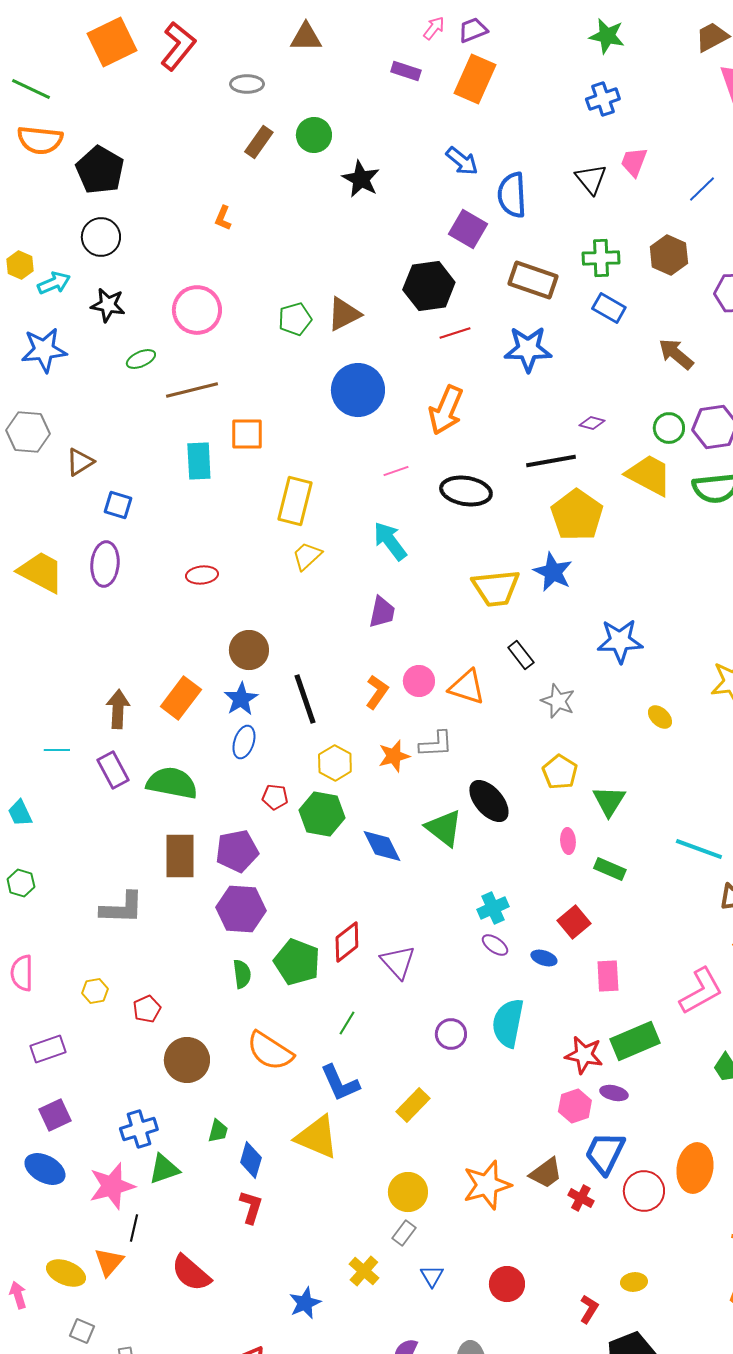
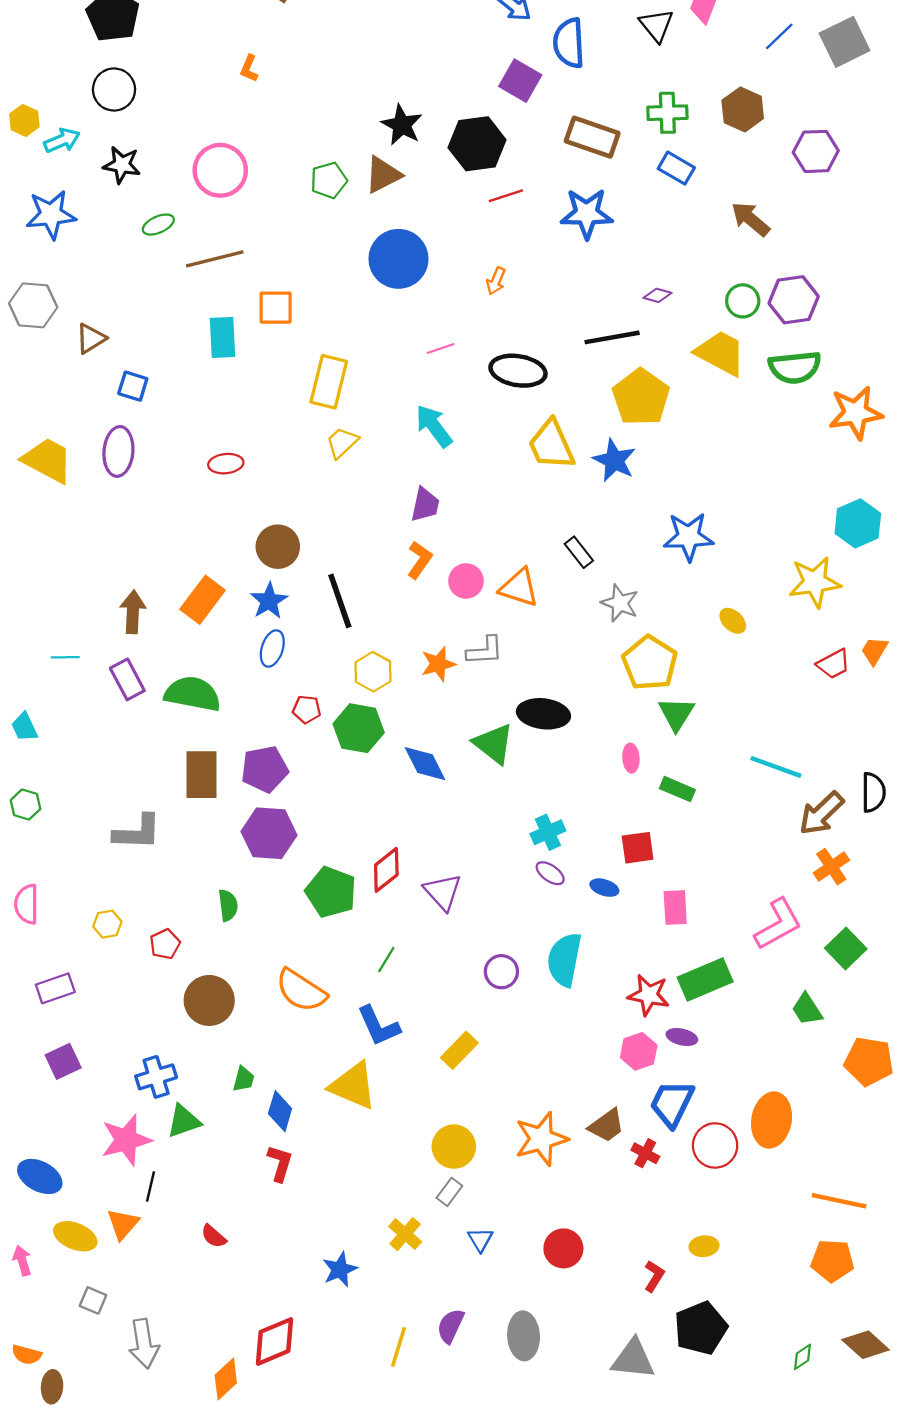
black star: (361, 179) -> (402, 125), moved
orange arrow: (446, 410) -> (496, 281), size x0.5
yellow trapezoid: (496, 588) -> (551, 445), moved, turned 72
orange L-shape: (377, 692) -> (420, 560), moved
yellow pentagon: (560, 772) -> (650, 663), moved, size x1.4
black ellipse: (489, 801) -> (543, 714), turned -42
red square: (574, 922) -> (638, 848), turned 32
green semicircle: (242, 974) -> (228, 905), moved
blue ellipse: (45, 1169) -> (40, 1176), moved
red semicircle: (191, 1273) -> (214, 1236), size x0.6

